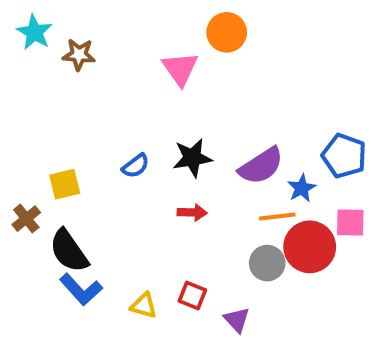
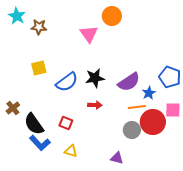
blue semicircle: (136, 166) -> (67, 82), size x1.6
yellow square: (65, 184) -> (39, 68), moved
red square: (192, 295) -> (66, 123), moved
purple triangle: (237, 320) -> (117, 158), turned -32

